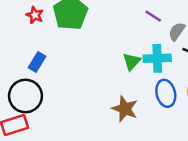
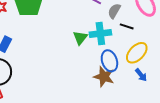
brown star: (125, 109) -> (104, 77), moved

